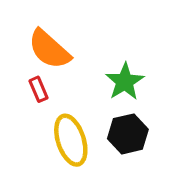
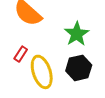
red rectangle: (38, 89) -> (21, 54), moved, turned 56

